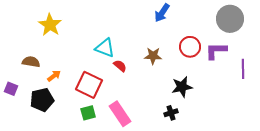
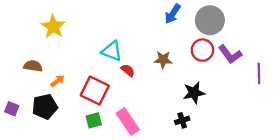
gray circle: (230, 19) -> (210, 20), moved
purple L-shape: (216, 51) -> (230, 54), turned -125
purple square: (11, 89) -> (12, 109), moved

